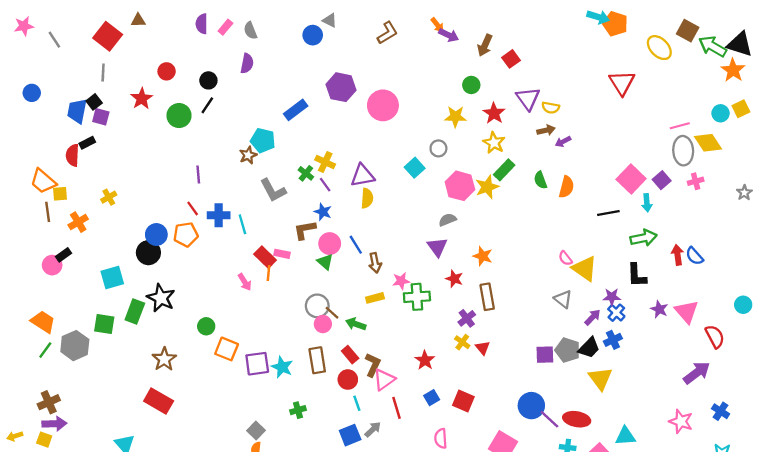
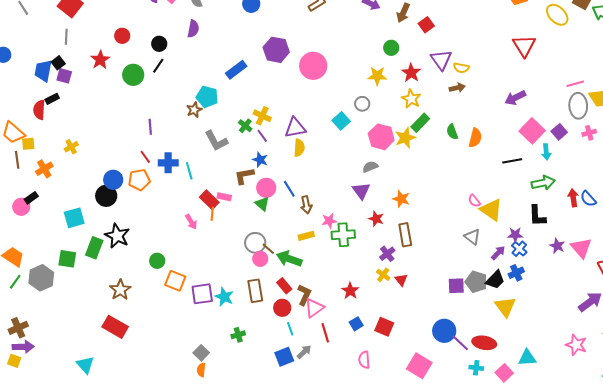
purple arrow: (563, 142) -> (515, 98), moved, size x1.5
green arrow: (356, 324) -> (289, 259), size x1.4

